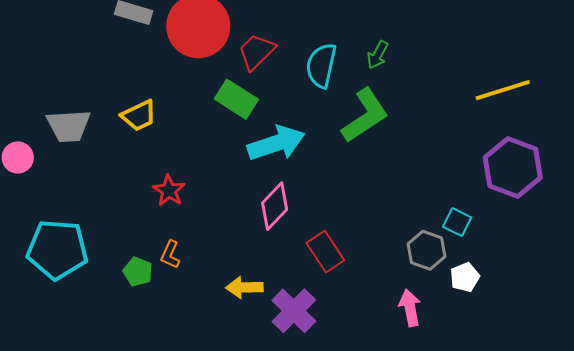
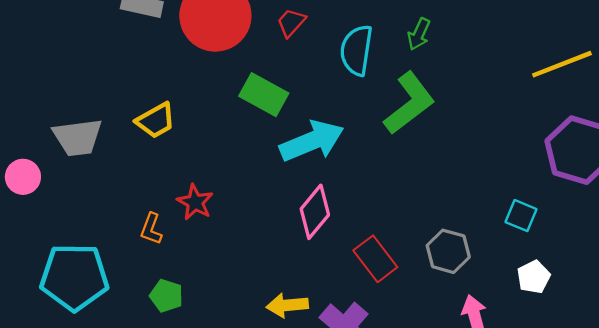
red trapezoid: (257, 52) -> (291, 23), moved, size x0.7
gray hexagon: (426, 250) -> (448, 251), moved
orange L-shape: (170, 255) -> (151, 229), moved

